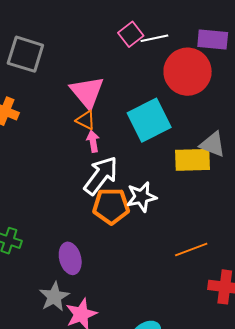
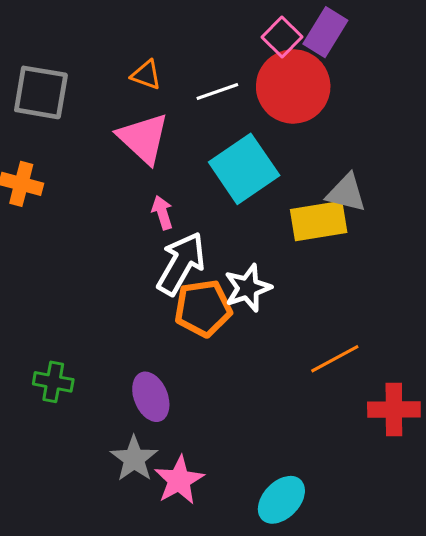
pink square: (131, 34) -> (282, 37), moved
white line: (154, 38) -> (217, 92), moved
purple rectangle: (213, 40) -> (325, 32), turned -56
orange triangle: (86, 120) -> (146, 75), moved

